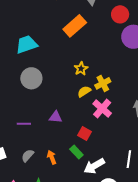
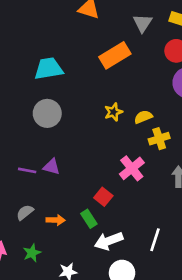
yellow cross: (103, 83) -> (159, 139), moved
yellow semicircle: (84, 91) -> (143, 117), moved
purple triangle: (56, 117) -> (51, 167), moved
orange arrow: (52, 157) -> (56, 220), turned 104

